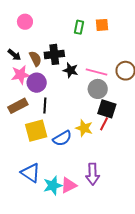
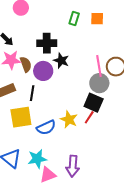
brown semicircle: (35, 59) -> (26, 64), moved
pink line: (97, 72) -> (99, 66), moved, turned 60
purple circle: (37, 83) -> (43, 71), moved
gray circle: (98, 89) -> (99, 83), moved
cyan star: (53, 185) -> (37, 159), moved

